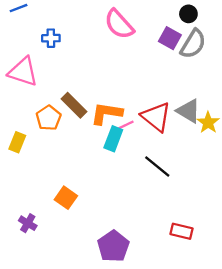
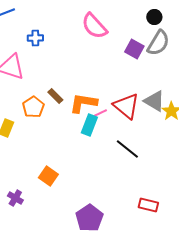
purple square: (170, 38) -> (134, 49), moved
brown rectangle: (74, 105) -> (55, 96), size x0.7

